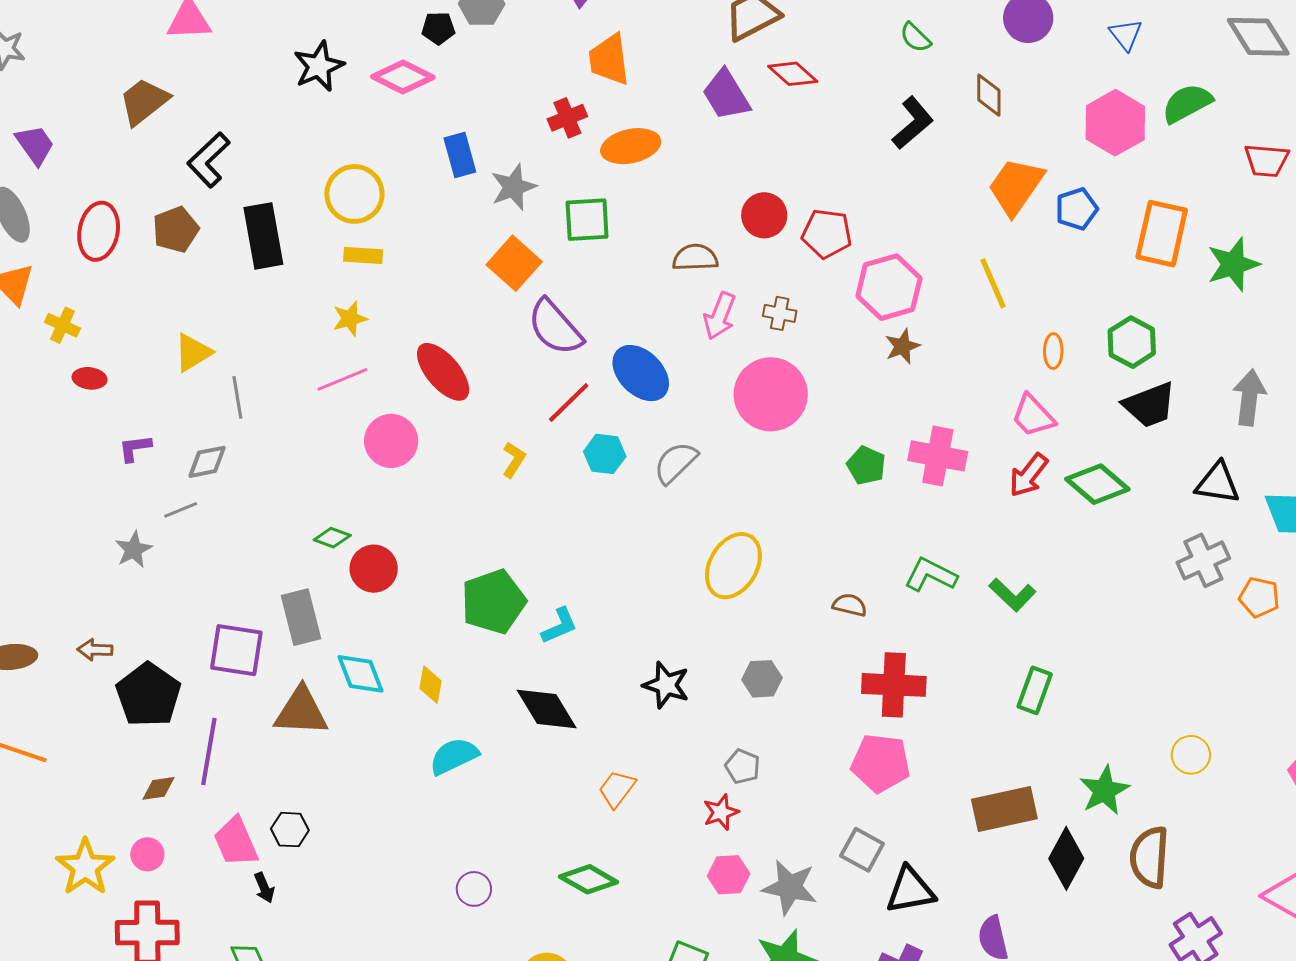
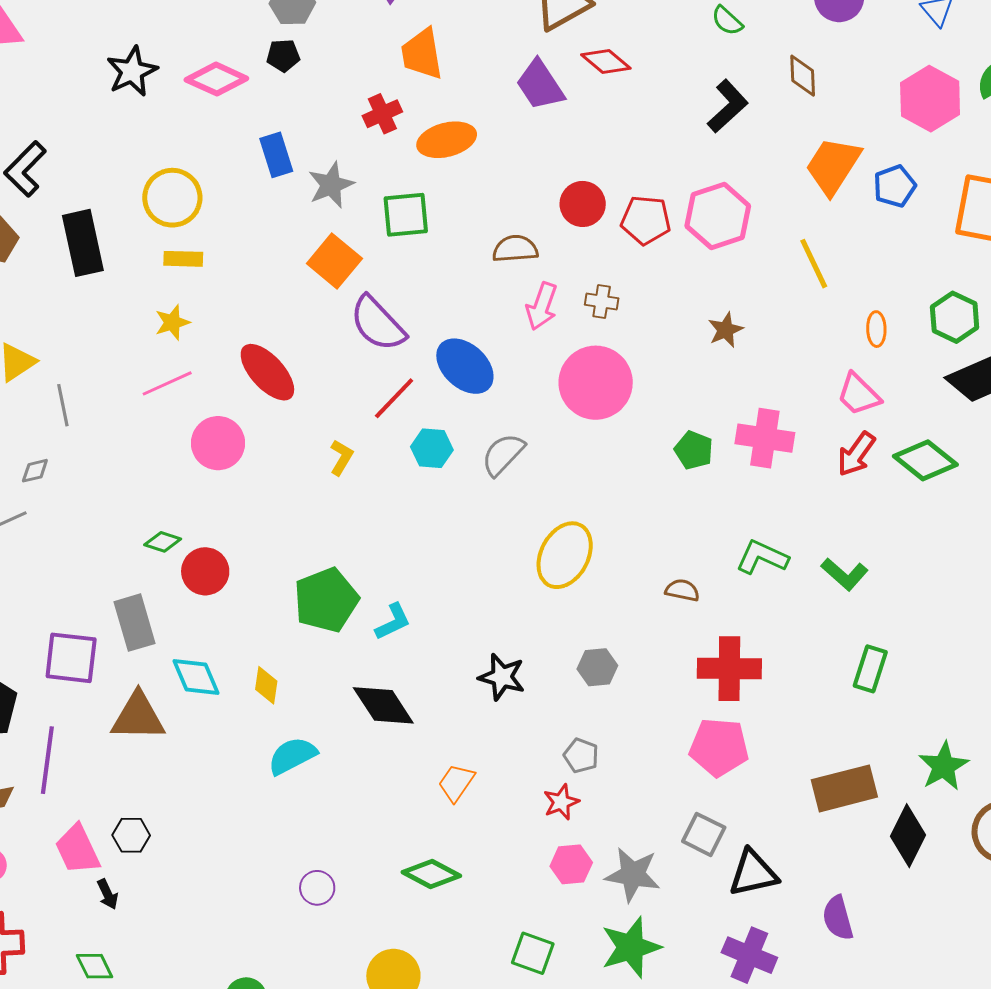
black pentagon: (438, 28) -> (283, 55), moved
pink hexagon: (889, 287) -> (718, 216), moved
gray diamond: (207, 462) -> (35, 471), size x0.7

